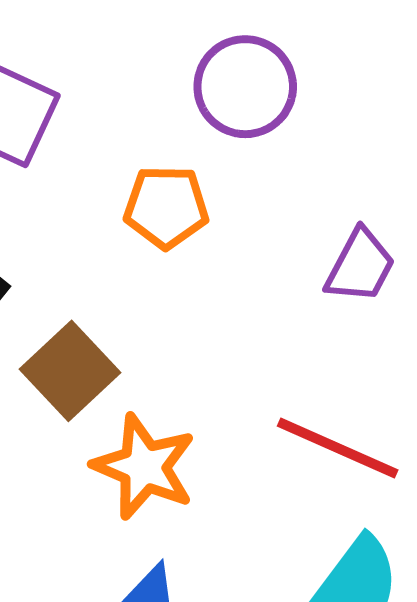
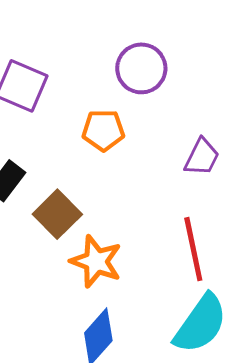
red line: (338, 448) -> (193, 249), turned 56

